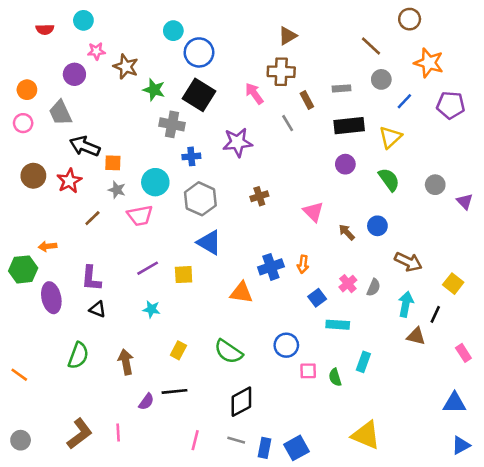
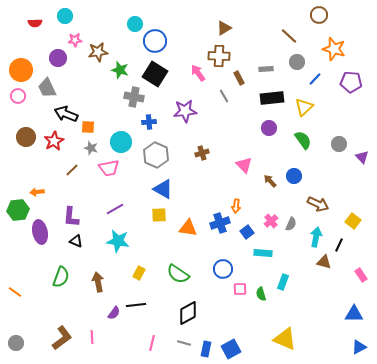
brown star: (126, 67) -> (98, 52), turned -30
orange circle: (27, 90) -> (21, 70), size x1.5
blue cross: (271, 267) -> (220, 223), moved
yellow square: (184, 275) -> (159, 215), moved
cyan star: (151, 309) -> (118, 241), size x1.6

